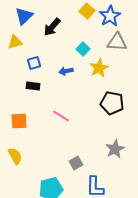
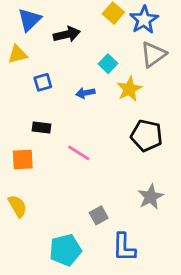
black arrow: (52, 27) -> (67, 34), turned -144
gray triangle: (117, 42) -> (153, 54), turned -40
black rectangle: (33, 86) -> (41, 128), moved

